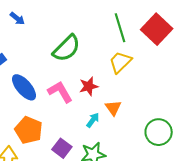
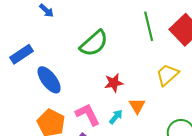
yellow trapezoid: (120, 62) -> (167, 75), moved
pink L-shape: (60, 92) -> (88, 114), moved

